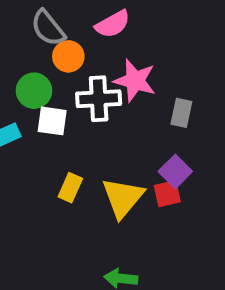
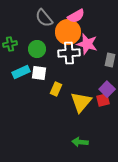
orange circle: (68, 56) -> (68, 32), moved, size x1.6
white square: (52, 121) -> (39, 73), moved
yellow rectangle: (70, 188) -> (56, 89), moved

